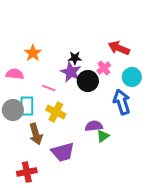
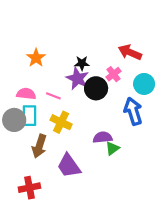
pink semicircle: (15, 74) -> (26, 94), moved
brown arrow: (36, 134) -> (39, 146), turned 35
purple trapezoid: (63, 152) -> (69, 166), turned 70

